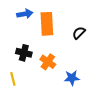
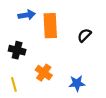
black cross: (24, 53) -> (17, 50), moved
orange cross: (48, 62) -> (44, 73), moved

